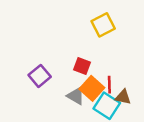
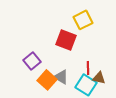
red square: (82, 66) -> (66, 40), moved, size x1.5
orange square: (92, 88) -> (47, 80), moved

